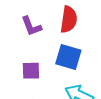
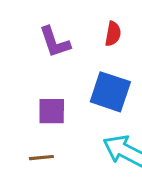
red semicircle: (69, 19) -> (113, 34), size x0.6

